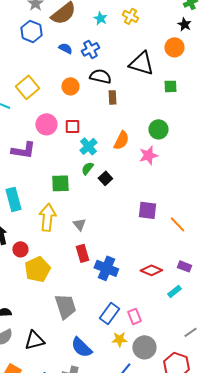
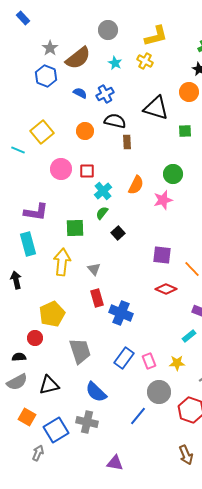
purple L-shape: (23, 150) -> (36, 212), moved
black square: (105, 178) -> (118, 233), moved
red circle: (20, 249) -> (35, 338), moved
red diamond: (151, 270) -> (166, 289), moved
yellow star: (119, 339) -> (177, 363), moved

